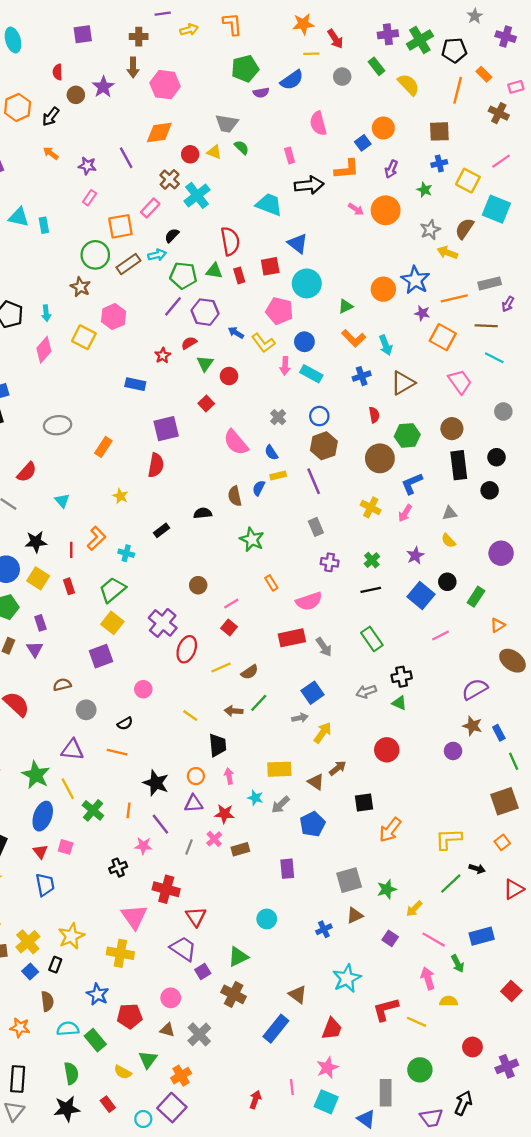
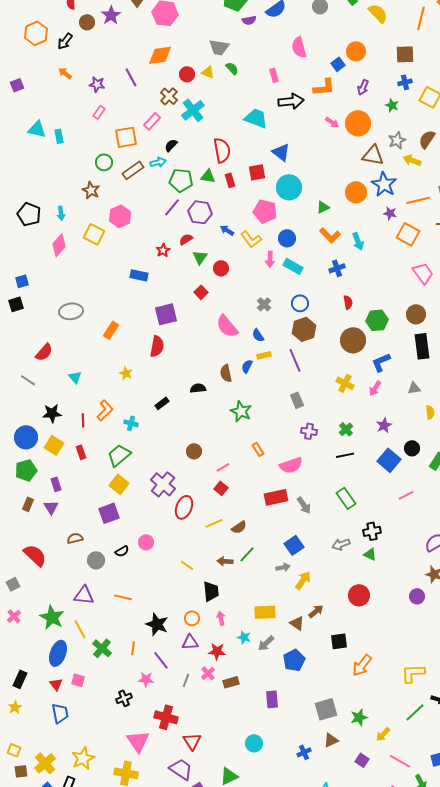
green circle: (95, 255) -> (104, 162), size x0.7
brown triangle: (403, 383) -> (373, 155), moved, turned 40
yellow semicircle: (448, 541) -> (430, 412), moved, turned -144
black semicircle: (125, 724) -> (122, 551), moved

